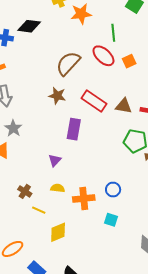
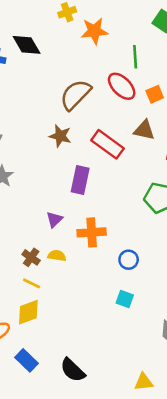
black diamond: (29, 26) -> (27, 45), turned 50
brown triangle: (124, 106) -> (144, 130), moved
brown cross: (25, 191) -> (31, 257), moved
orange cross: (84, 199) -> (92, 232), moved
yellow diamond: (58, 232) -> (28, 312), moved

